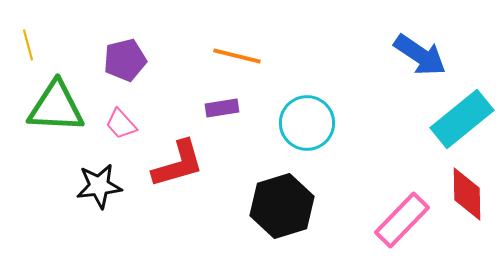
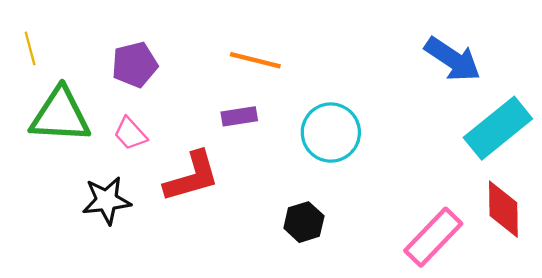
black hexagon: (282, 206) -> (304, 222), size x0.6

